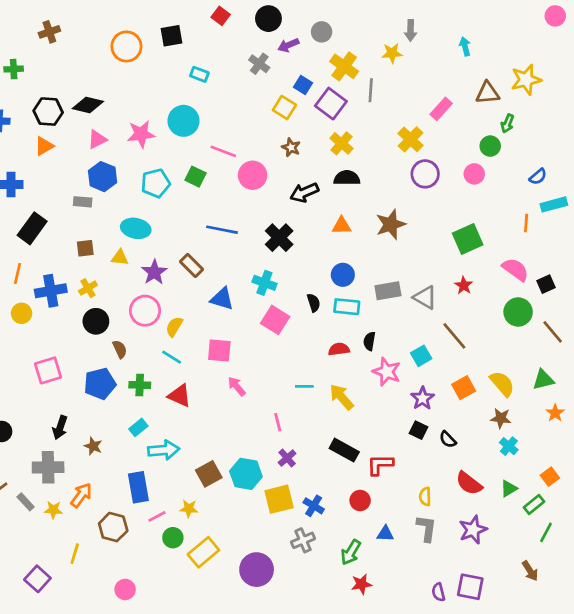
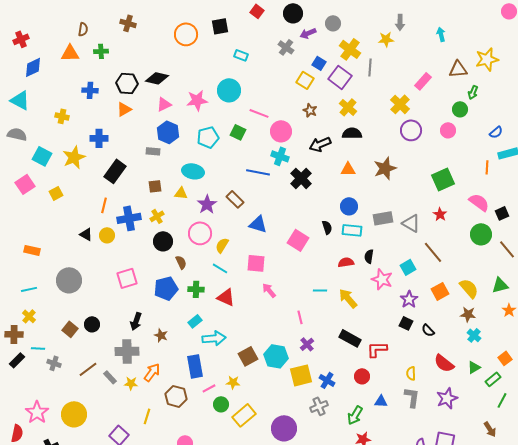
brown cross: (49, 32) -> (128, 23), turned 35
cyan cross: (264, 283) -> (280, 156), moved

